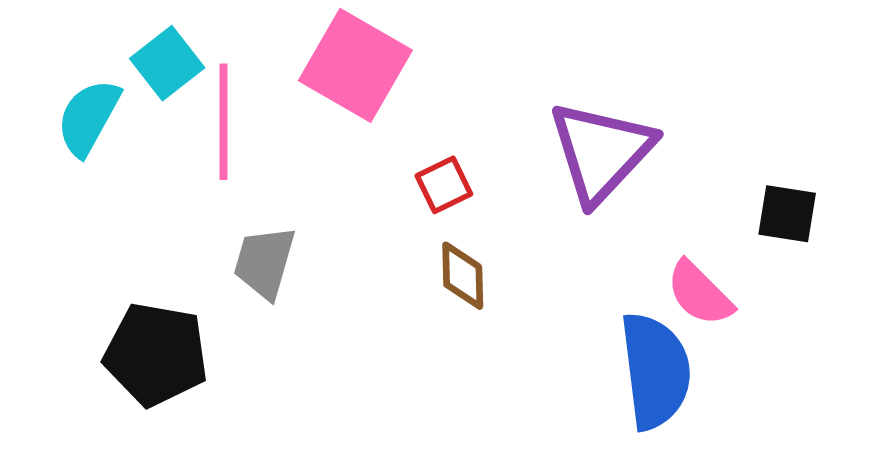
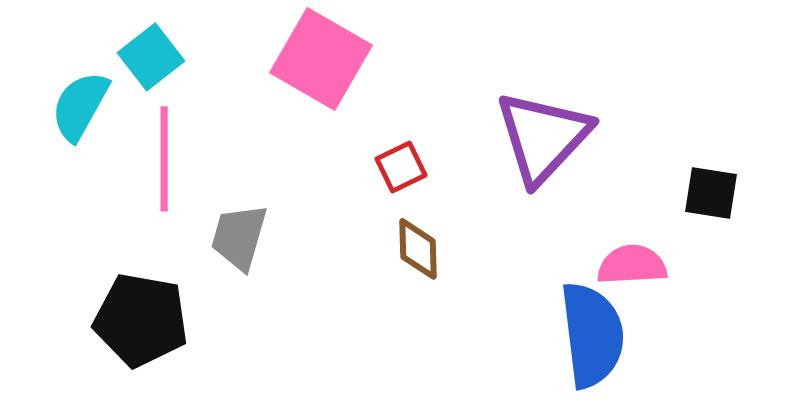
pink line: (224, 122) -> (164, 159), moved
pink semicircle: (700, 293) -> (632, 265), turned 132

